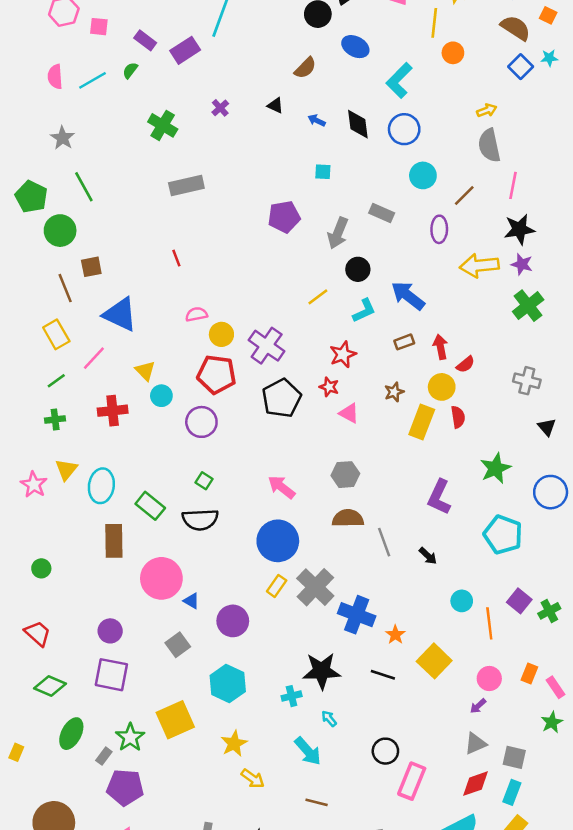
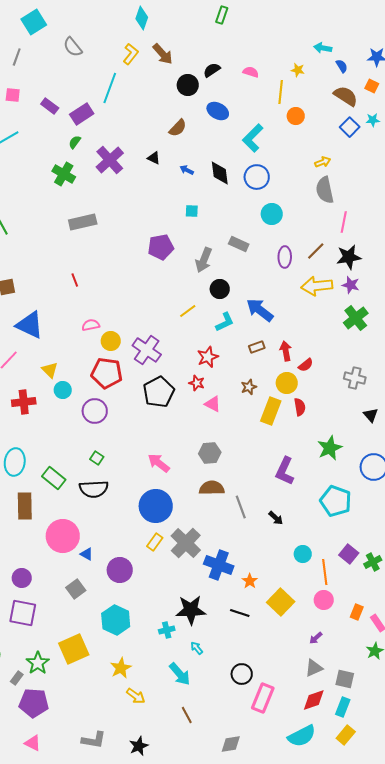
green semicircle: (130, 70) -> (75, 142), moved
purple cross: (220, 108) -> (110, 160), size x2.0
brown line: (464, 195) -> (316, 251), moved
pink circle: (489, 678) -> (324, 600), moved
brown line: (317, 802) -> (187, 715), turned 48

